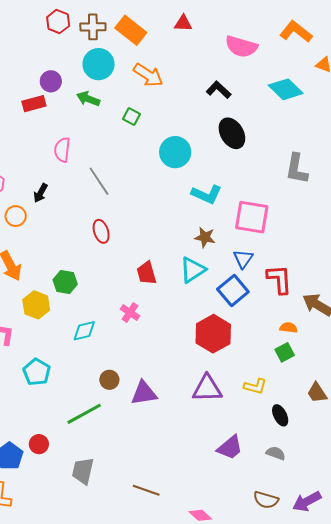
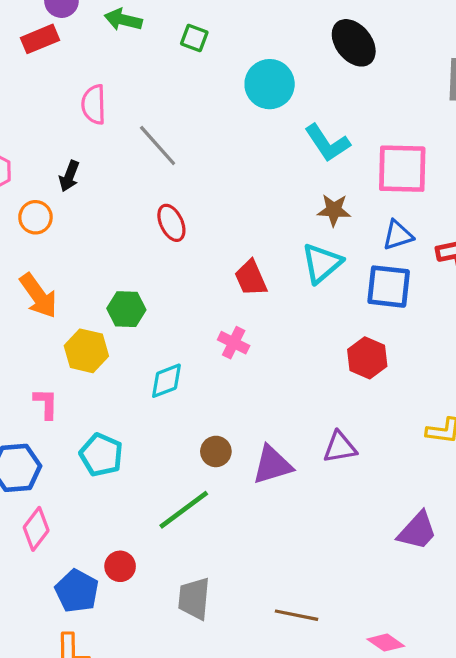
cyan L-shape: (207, 194) -> (327, 143), turned 40
blue triangle: (243, 259) -> (398, 235), turned 45
blue square: (233, 290) -> (389, 287), turned -36
red hexagon: (213, 334) -> (367, 358), size x0.7
purple triangle: (207, 389) -> (340, 447), moved, size x0.7

